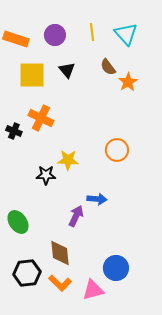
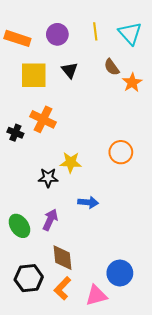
blue arrow: (97, 199) -> (88, 202), moved
purple arrow: (76, 216) -> (50, 220), moved
orange L-shape: (60, 283) -> (62, 288), turned 90

